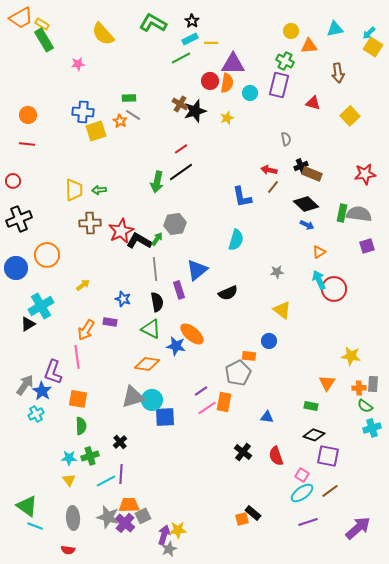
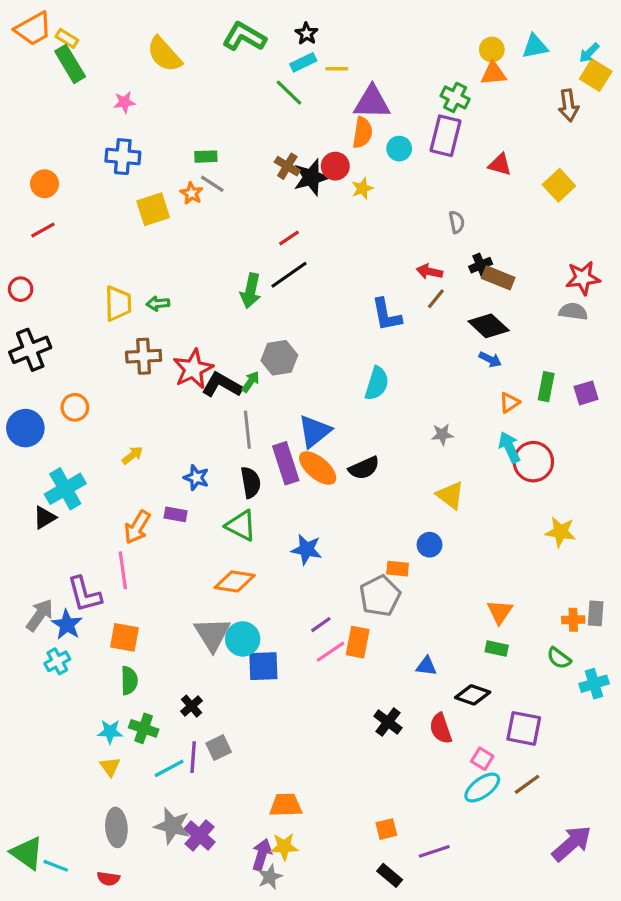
yellow circle: (291, 31) -> (492, 50), moved
green line: (181, 58) -> (289, 93), turned 72
brown arrow: (338, 73) -> (568, 105), moved
red circle: (210, 81) -> (335, 166), moved
blue cross: (83, 112) -> (123, 157), moved
red line: (27, 144) -> (43, 230), turned -35
green rectangle: (342, 213) -> (546, 387), moved
gray semicircle: (359, 214) -> (573, 311), moved, size x0.7
orange circle: (47, 255) -> (75, 407), size x0.7
purple rectangle: (179, 290) -> (286, 463), size x1.4
orange ellipse: (192, 334) -> (318, 468), moved
blue star: (176, 346) -> (307, 550), moved
yellow star: (351, 356) -> (560, 532), moved
purple L-shape: (53, 372) -> (84, 594), turned -35
orange triangle: (327, 383) -> (500, 612), moved
gray triangle: (133, 397) -> (212, 634), turned -45
green semicircle: (365, 406) -> (559, 658), moved
black diamond: (314, 435) -> (473, 695), moved
green cross: (90, 456) -> (144, 728), turned 36
orange trapezoid: (129, 505) -> (286, 805), moved
green triangle: (27, 506) -> (27, 853), moved
black rectangle: (253, 513) -> (390, 875), moved
gray square: (143, 516) -> (219, 748), moved
purple line: (308, 522) -> (434, 851), moved
cyan line: (35, 526) -> (56, 866), moved

